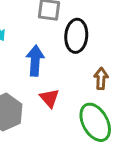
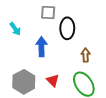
red triangle: (49, 98) -> (53, 80), moved

